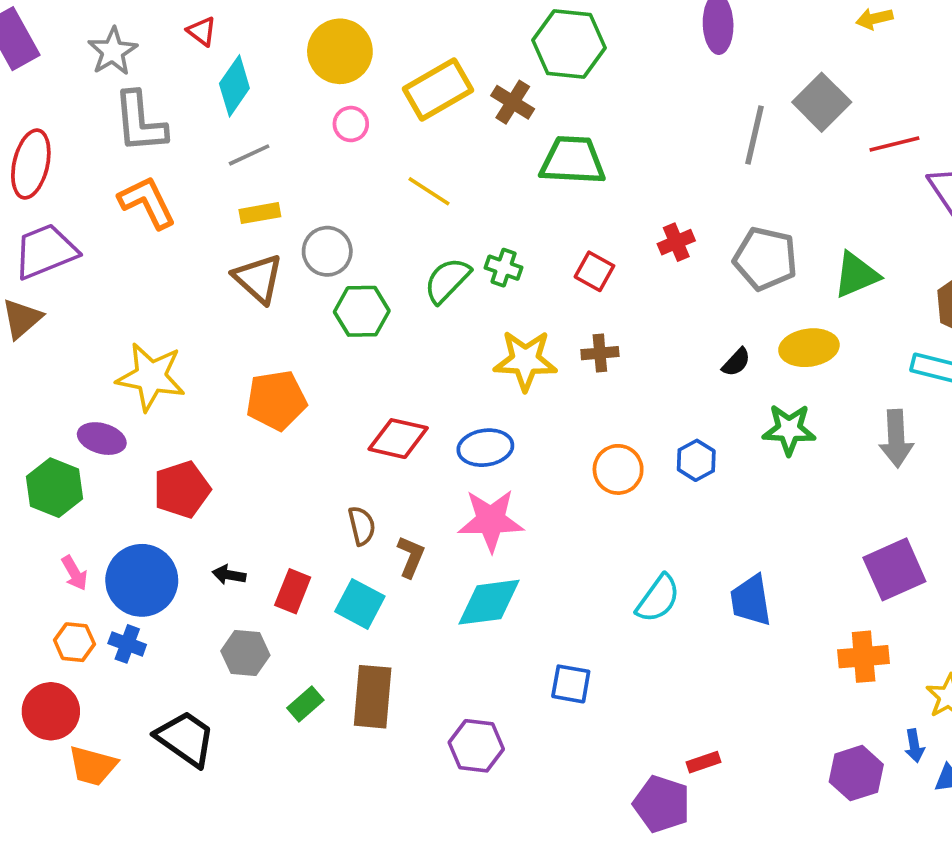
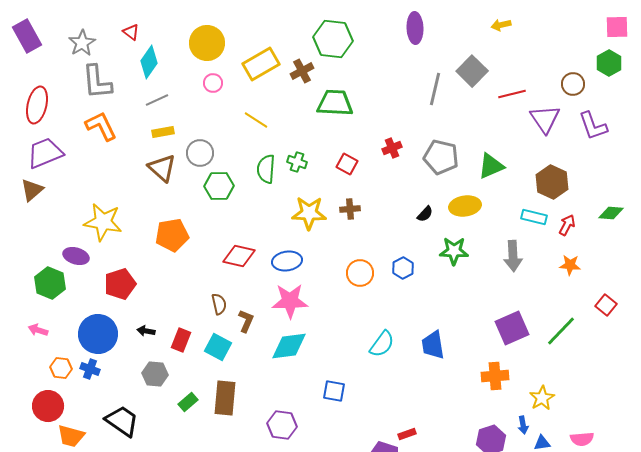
brown cross: (513, 102) -> (302, 71), turned 30
green semicircle: (447, 280) -> (266, 169), turned -40
pink arrow: (74, 573) -> (38, 330), moved, turned 138

